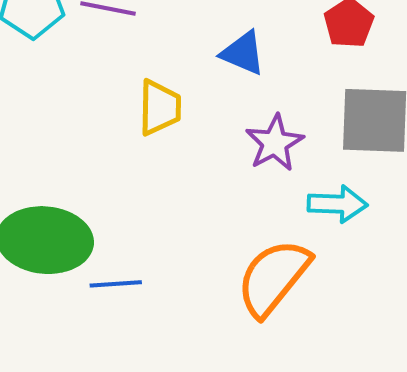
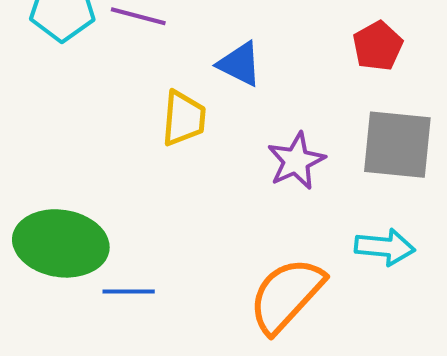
blue triangle: (243, 53) -> (240, 64), moved
cyan arrow: (338, 204) -> (385, 247), moved

